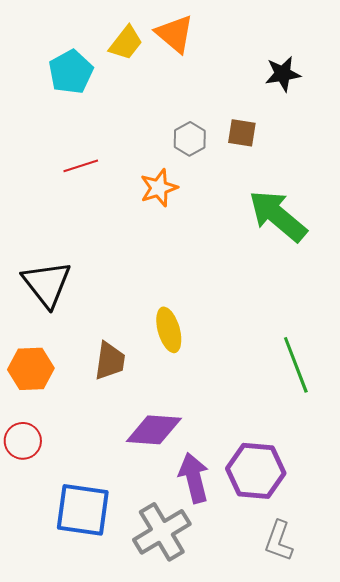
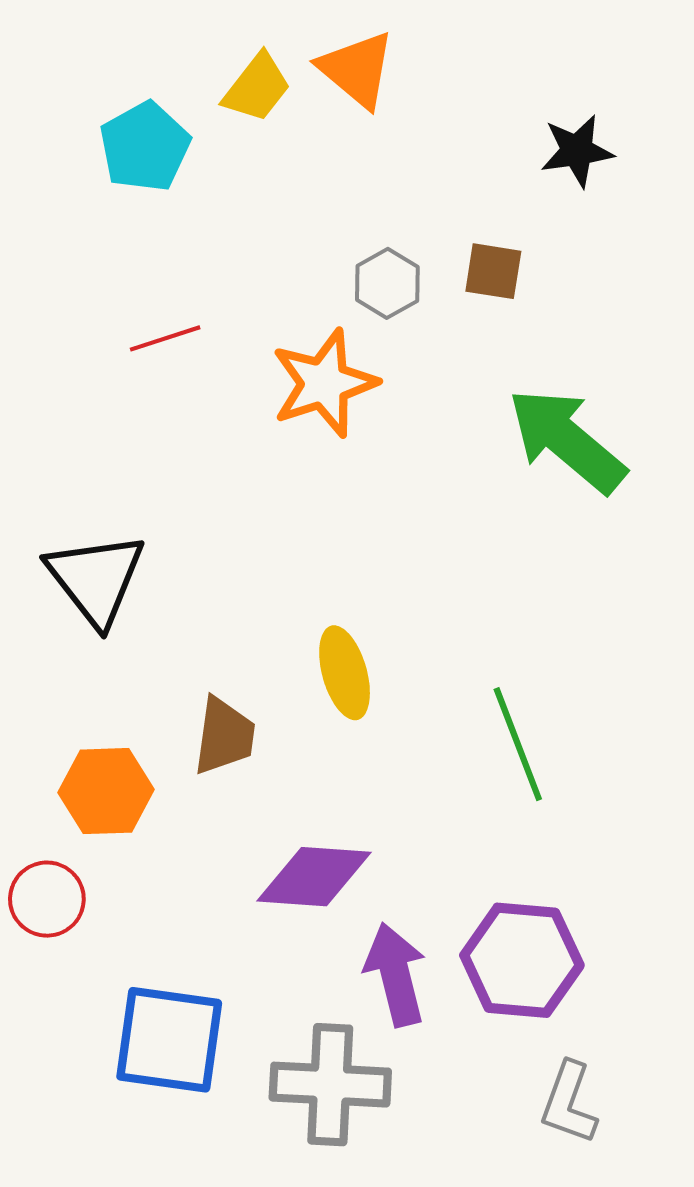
orange star: (159, 188) -> (324, 383), size x1.4
green line: (296, 365) -> (518, 744), moved
orange hexagon: (31, 369) -> (106, 791), moved
gray cross: (162, 532) -> (330, 1085), turned 34

